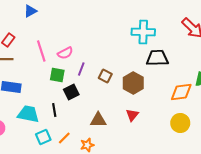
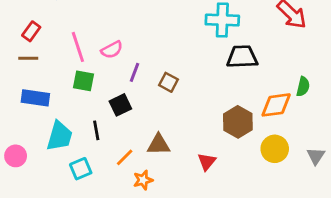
green square: (57, 75) -> (84, 81), moved
brown hexagon: (133, 83) -> (238, 122), moved
cyan trapezoid: (28, 114) -> (59, 136), turned 95
red triangle: (132, 115) -> (207, 162), moved
orange line: (64, 138) -> (125, 157), moved

